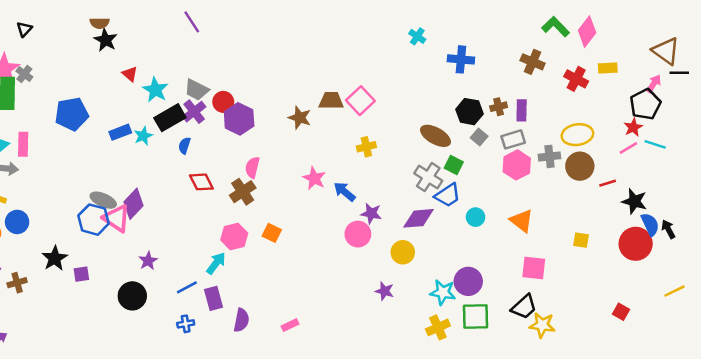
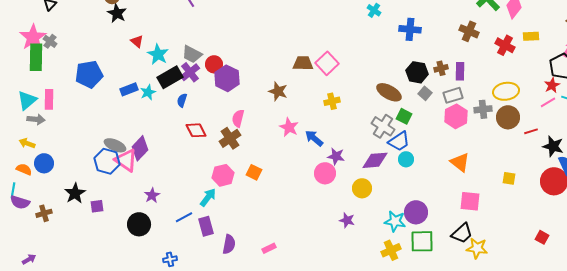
brown star: (300, 118) -> (278, 91), moved
cyan circle: (476, 217) -> (406, 159), moved
blue cross: (186, 324) -> (170, 259), moved

